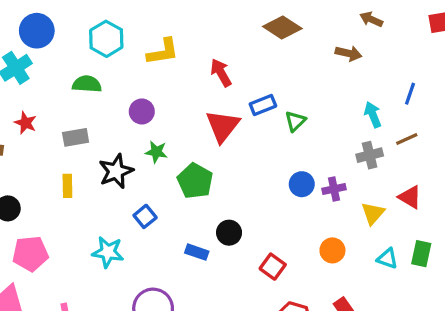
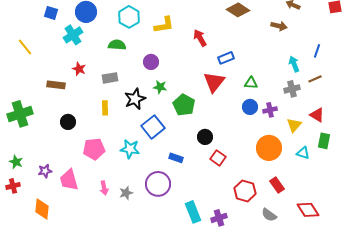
green triangle: (295, 121) -> (251, 83), moved, turned 48
red triangle: (223, 126) -> (214, 82), moved
blue square: (145, 216) -> (153, 127), size x1.6
orange circle: (332, 250) -> (269, 148), size x1.6
blue rectangle: (197, 252) -> (176, 158), moved
pink pentagon: (30, 254) -> (94, 149), moved
green rectangle: (421, 254) -> (324, 141), moved
red square: (273, 267) -> (218, 158), moved

